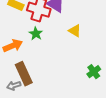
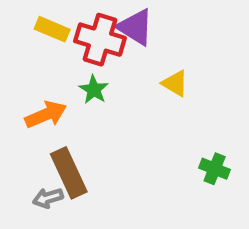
green cross: (94, 72) -> (215, 169), turned -32

